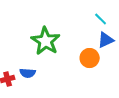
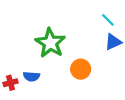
orange circle: (90, 58) -> (81, 69), moved

